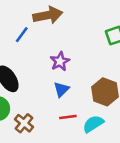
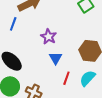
red line: (68, 117) -> (66, 78), turned -48

